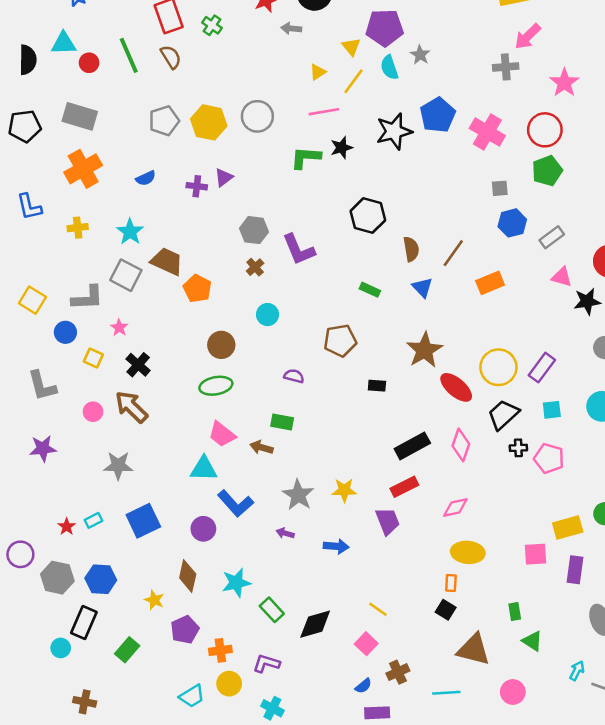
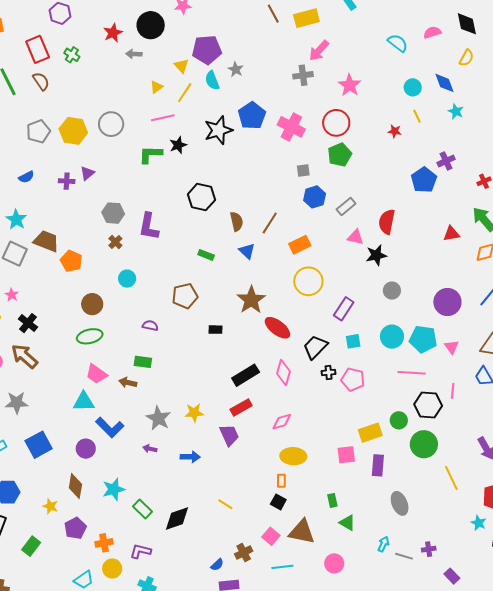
purple L-shape: (299, 250) -> (149, 226), turned 36
yellow circle: (498, 367) -> (308, 281), moved
pink square: (366, 644) -> (271, 536), moved

